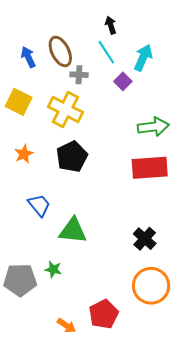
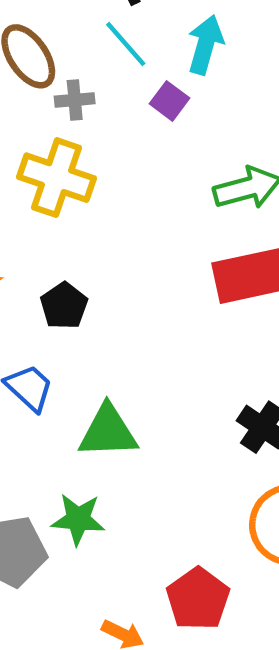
black pentagon: (72, 157) -> (64, 306), moved, size x0.7
green star: (53, 269) -> (78, 519), size x1.4

